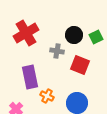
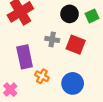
gray cross: (57, 51) -> (52, 39), moved

